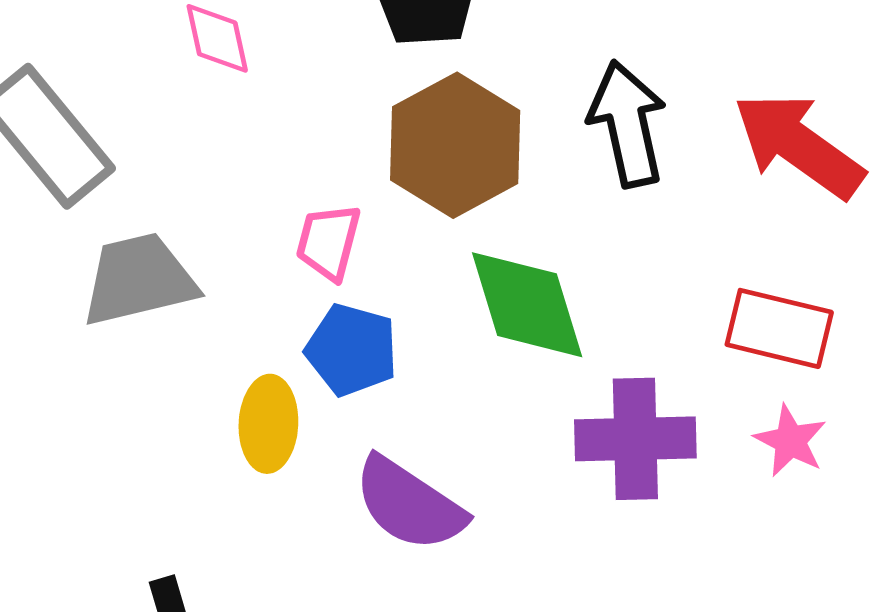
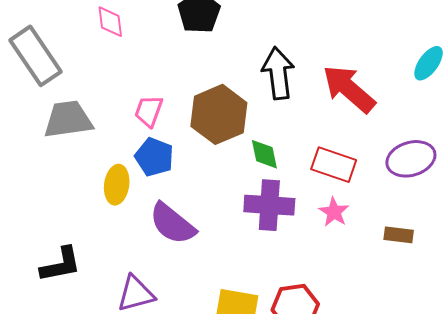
brown hexagon: (455, 145) -> (219, 114), moved
green diamond: (527, 305) -> (264, 154), moved, size x0.6

